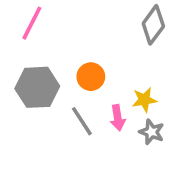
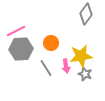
pink line: (32, 23) -> (16, 31), moved, turned 36
yellow star: (144, 100) -> (81, 56), size x1.6

